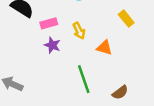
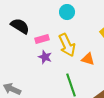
yellow arrow: (79, 31) -> (67, 45), size x1.6

